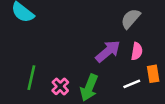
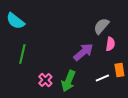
pink semicircle: (137, 51) -> (110, 44), moved
green line: (31, 78) -> (22, 54), moved

